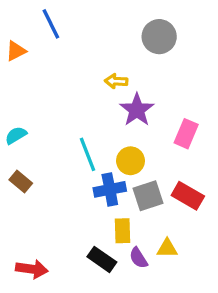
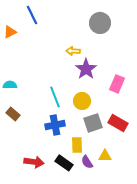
cyan semicircle: (16, 135) -> (10, 85), turned 32
blue cross: (110, 189) -> (55, 125), moved
red arrow: (32, 269) -> (34, 162), moved

